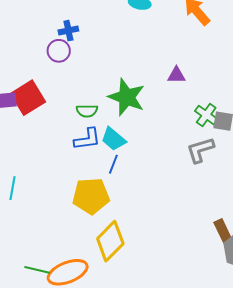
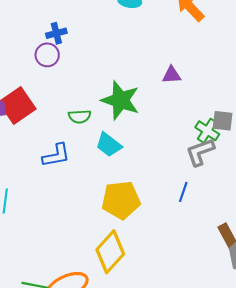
green cross: (206, 115) -> (207, 131), moved
blue L-shape: (87, 139) -> (56, 155), moved
blue line: (113, 164) -> (183, 192), moved
yellow pentagon: (91, 196) -> (121, 200), moved

